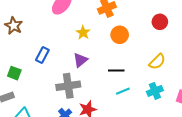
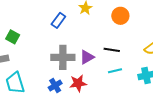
blue rectangle: (42, 55) -> (58, 20), moved
purple triangle: (80, 60) -> (87, 57), moved

